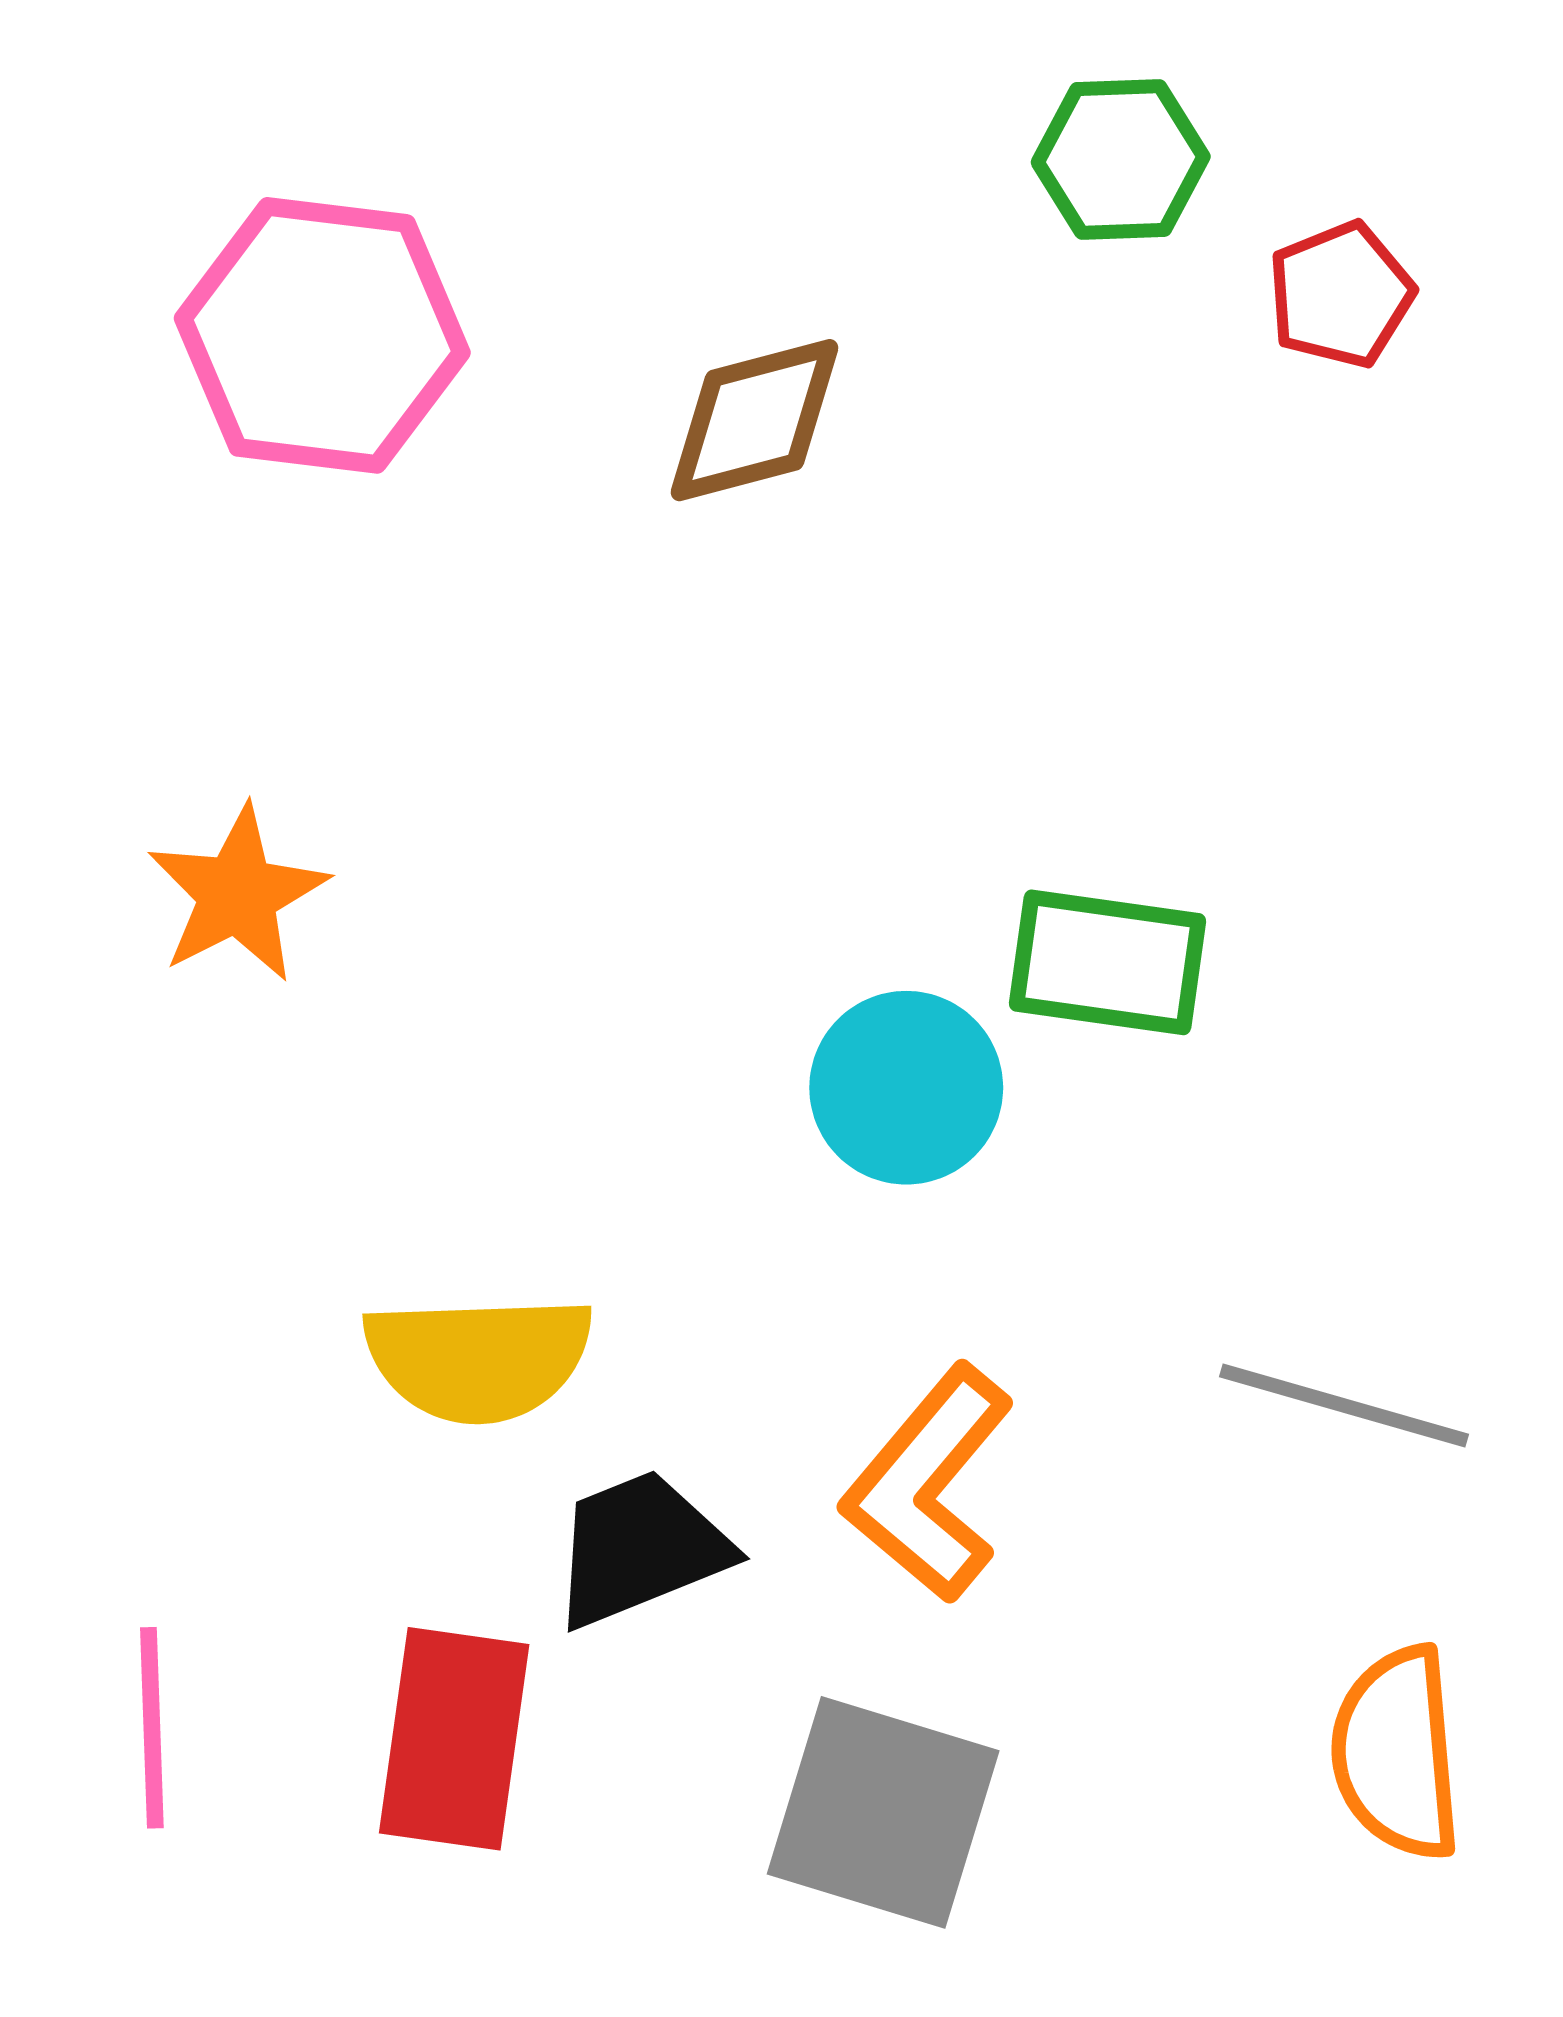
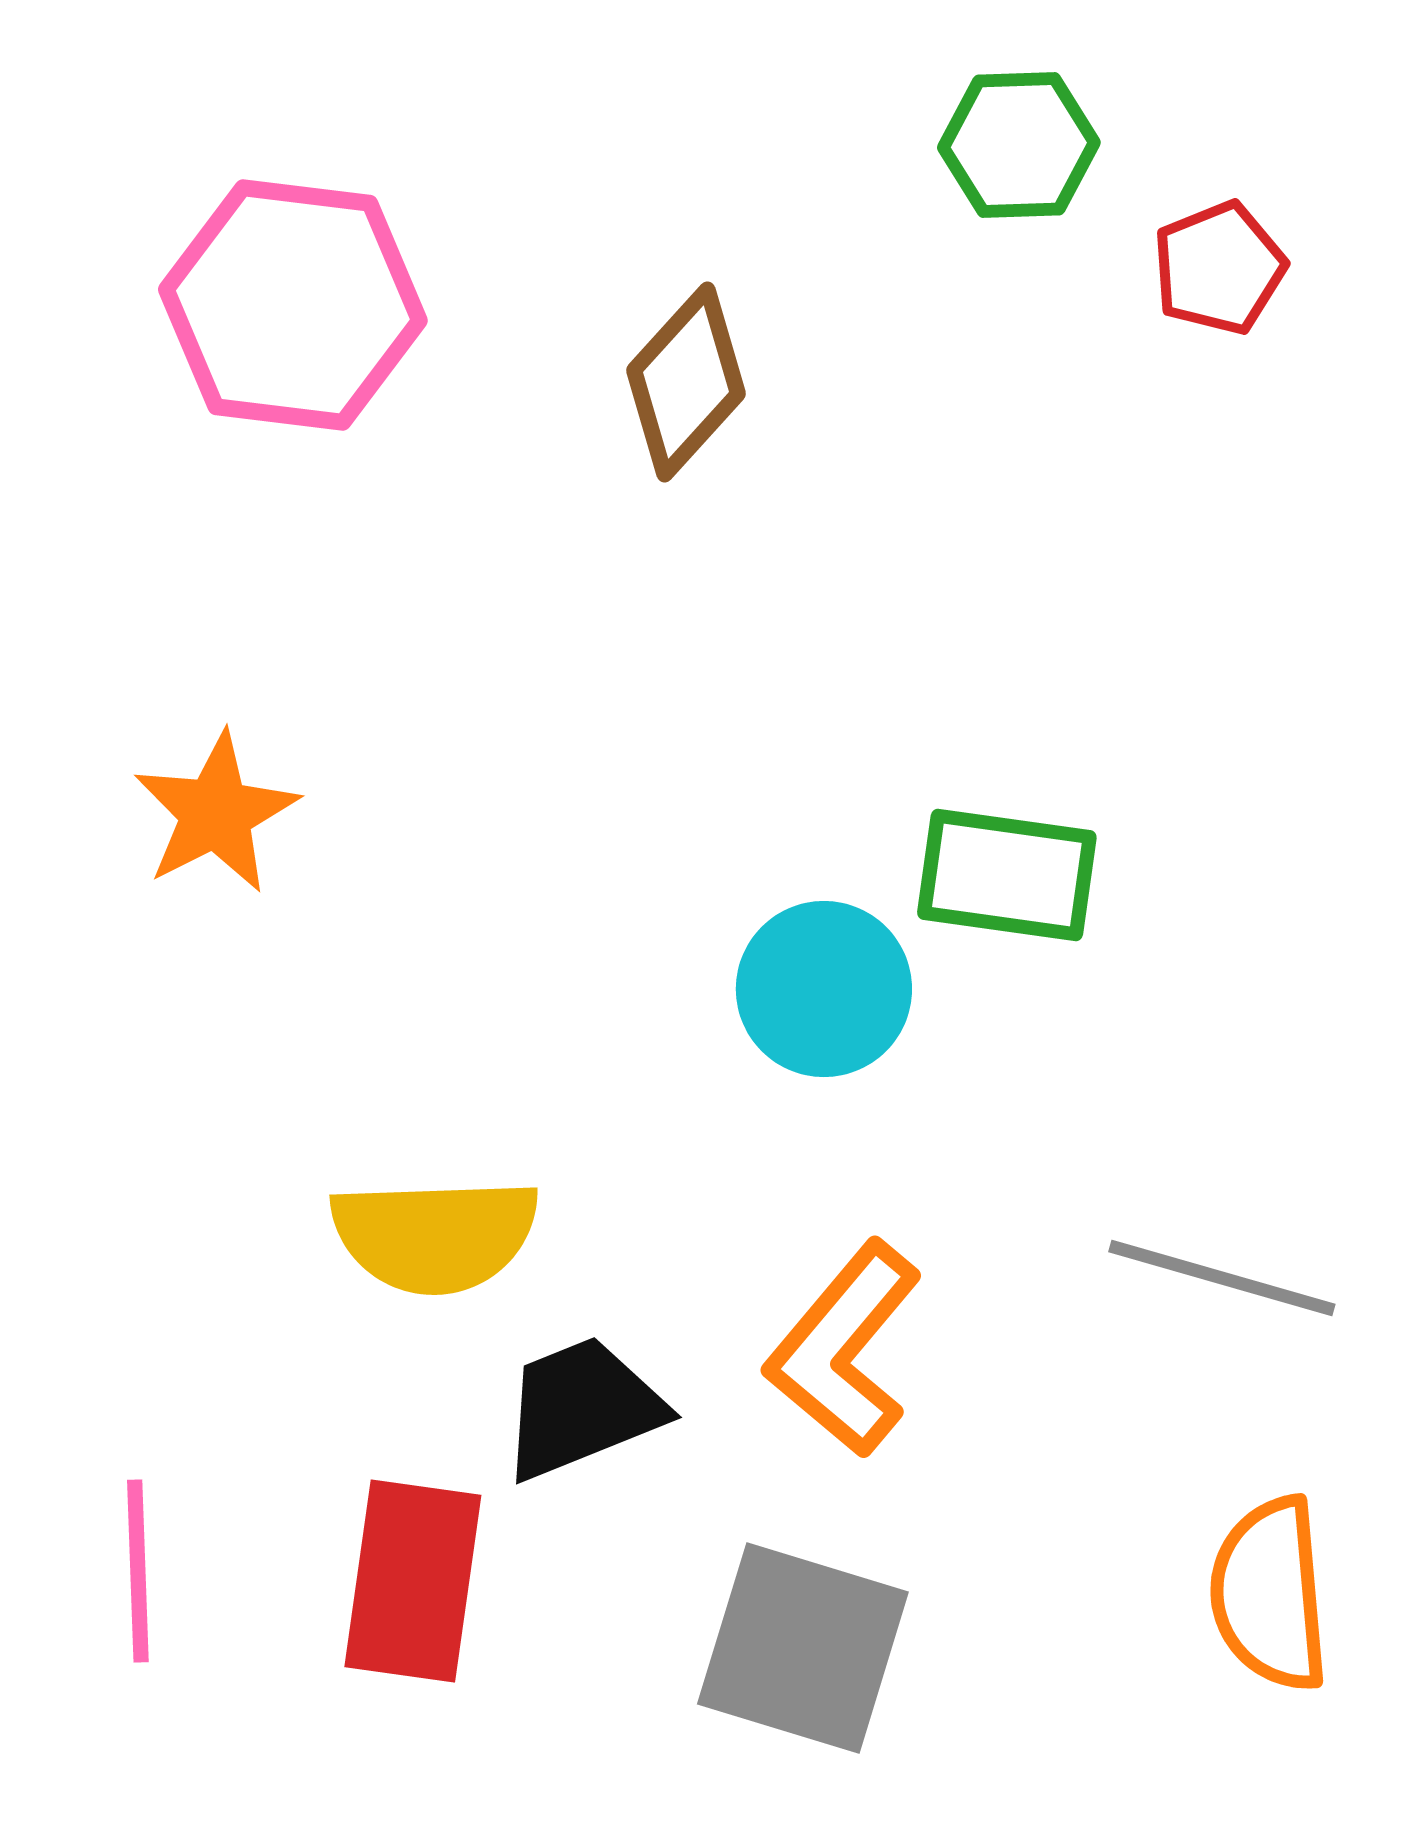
brown diamond: (754, 420) -> (686, 382), turned -33

